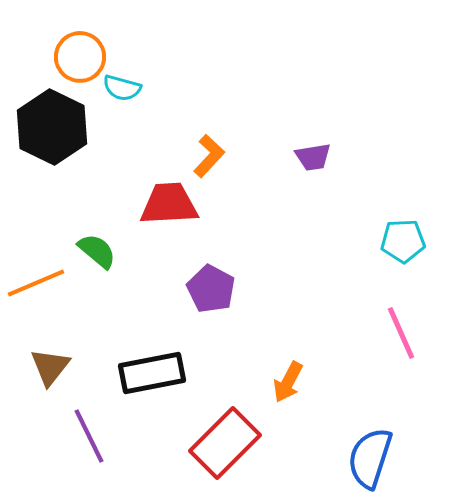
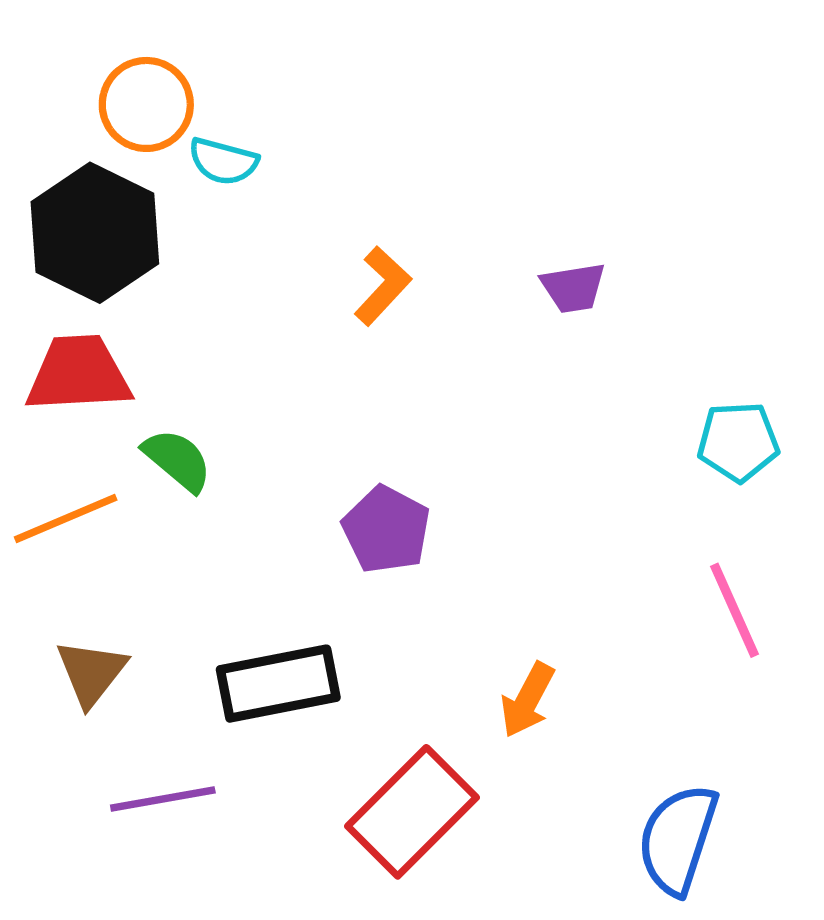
red trapezoid: (169, 204) -> (78, 374), moved
purple line: (89, 436) -> (163, 799), turned -74

